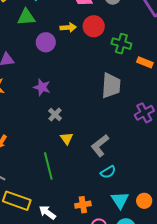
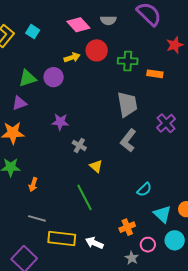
green triangle: (26, 17) -> (27, 78), moved
gray L-shape: (100, 146) -> (128, 140), moved

